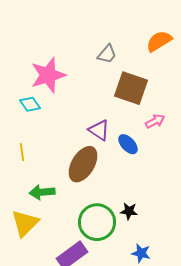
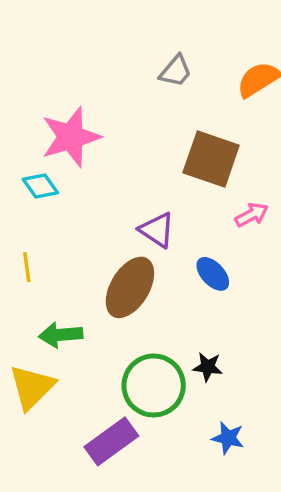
gray trapezoid: (107, 54) -> (176, 71), moved
blue ellipse: (128, 144) -> (213, 274), moved

